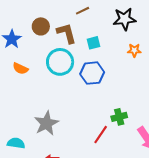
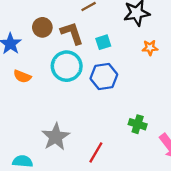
green cross: (119, 117) -> (138, 124), turned 35
red line: (101, 135) -> (96, 152), moved

